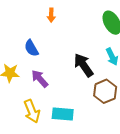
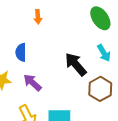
blue semicircle: (31, 48) -> (21, 52), turned 36

